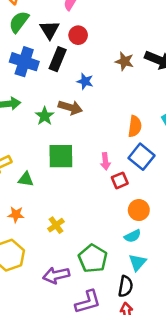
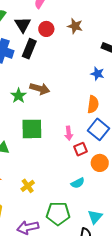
brown star: (125, 61) -> (75, 26), moved
blue star: (85, 81) -> (97, 74), moved
orange circle: (139, 210) -> (100, 163), moved
cyan semicircle: (133, 236) -> (78, 183), moved
green pentagon: (93, 258) -> (58, 214), turned -30

